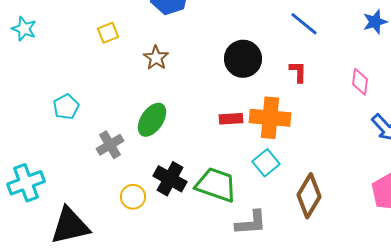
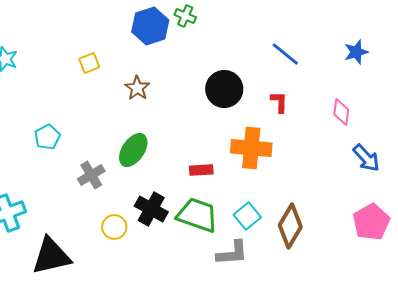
red rectangle: (231, 119) -> (201, 170), moved
cyan square: (266, 163) -> (247, 216), moved

